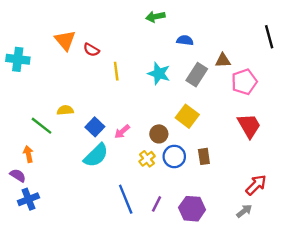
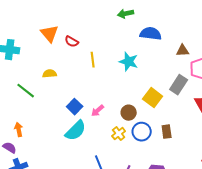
blue semicircle: (185, 40) -> (151, 34), size x1.5
gray rectangle: (197, 75) -> (179, 85), moved
yellow semicircle: (65, 110) -> (50, 74), moved
green line: (41, 126) -> (26, 91), moved

